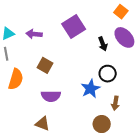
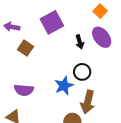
brown square: (45, 65) -> (25, 48), moved
brown arrow: (115, 103) -> (88, 102), size x1.6

